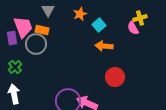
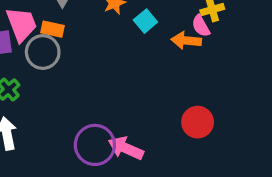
orange arrow: (104, 46) -> (186, 41), moved
red circle: (115, 77) -> (198, 122), moved

